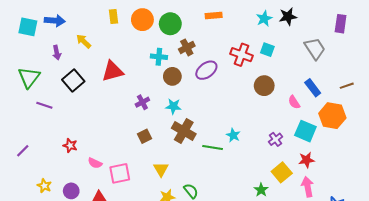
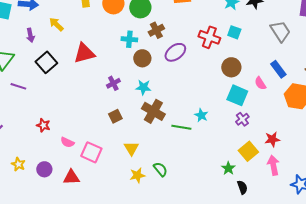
cyan square: (305, 131) -> (237, 95), moved
pink square: (120, 173) -> (91, 152), turned 35

